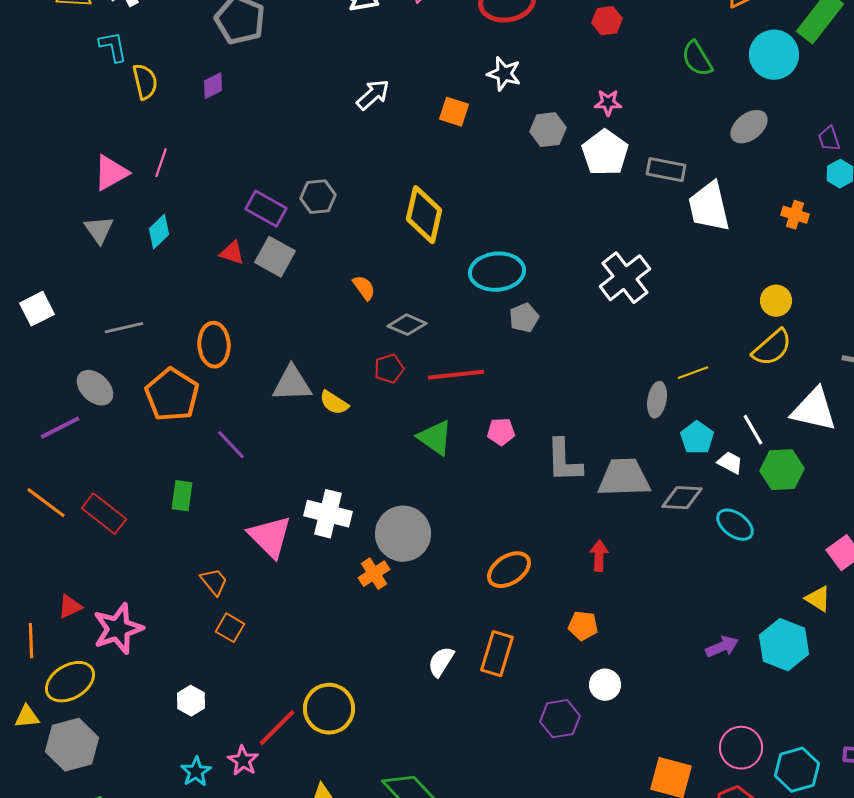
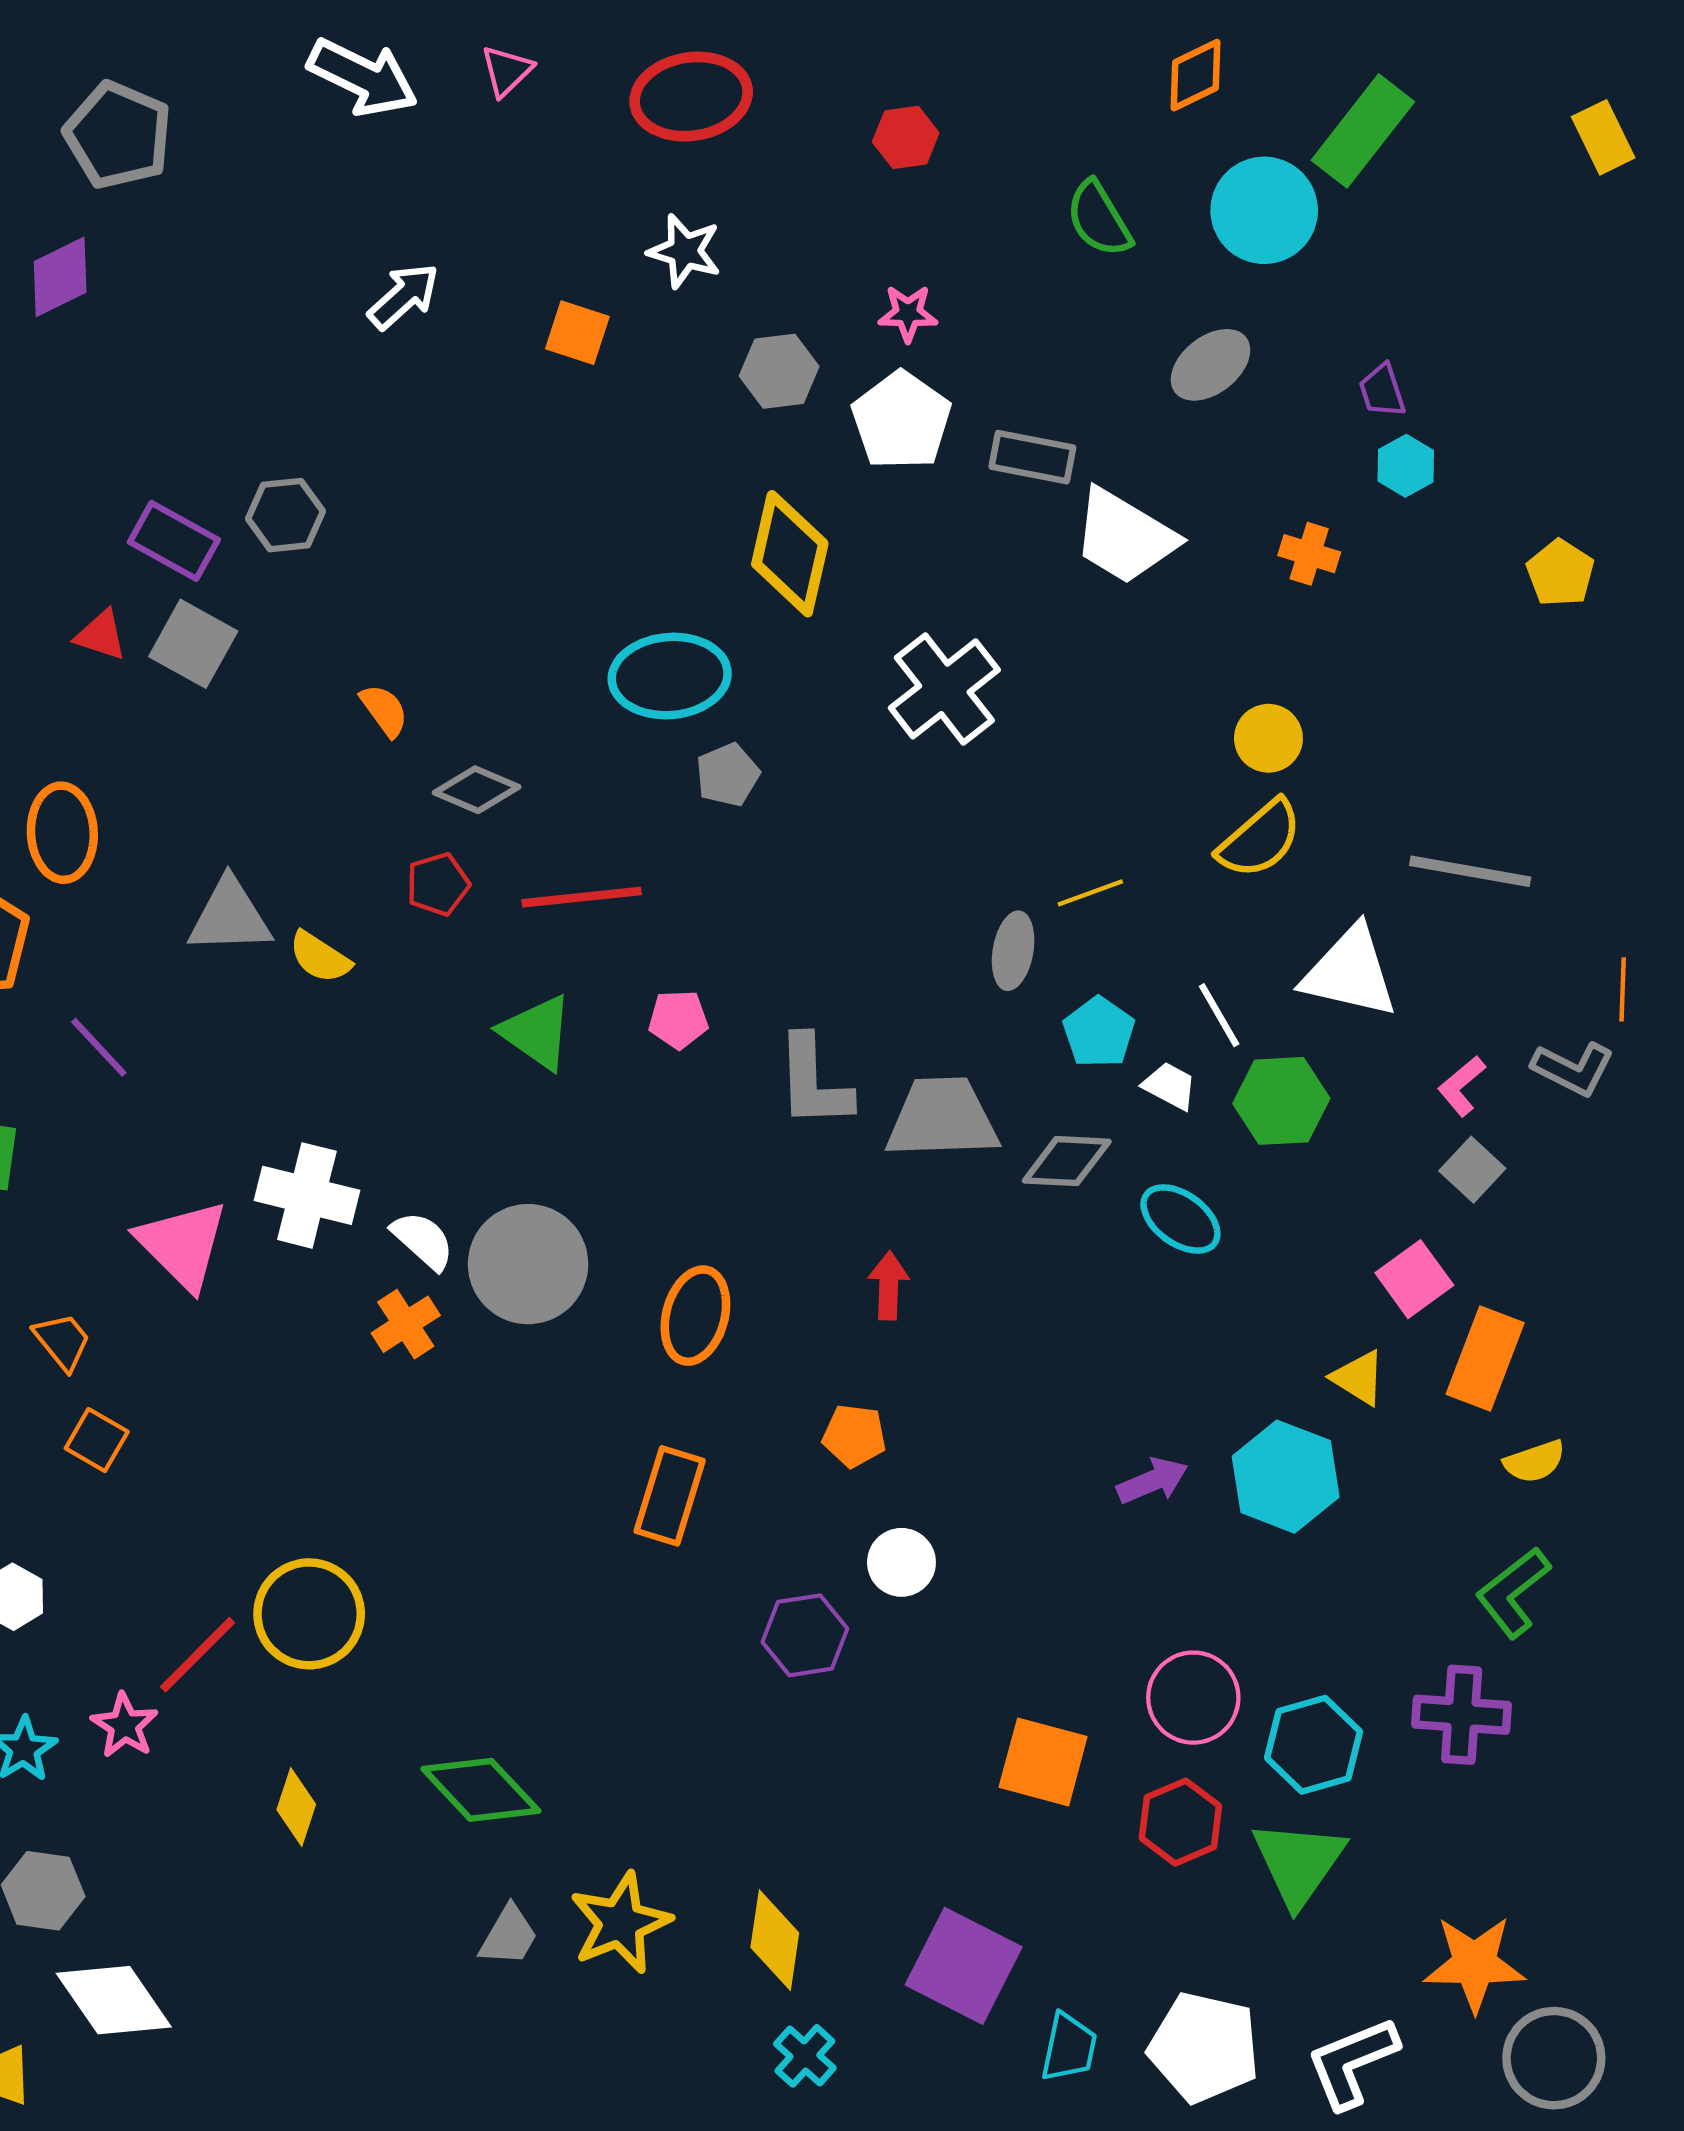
purple diamond: (213, 86) -> (60, 277), size x1.4
white trapezoid: (709, 207) -> (1125, 537), turned -46
yellow diamond: (424, 215) -> (790, 554), moved
gray circle: (403, 534) -> (528, 1264), moved
orange ellipse: (509, 570) -> (695, 1316), turned -42
white semicircle: (441, 662) -> (423, 1240), moved, turned 100

